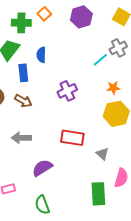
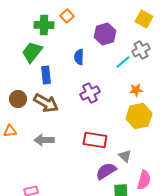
purple hexagon: (81, 17) -> (105, 34), moved
blue semicircle: (41, 55) -> (79, 57), moved
brown arrow: (23, 101) -> (46, 103), size x1.4
purple semicircle: (42, 168) -> (106, 171), moved

